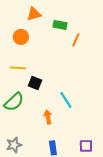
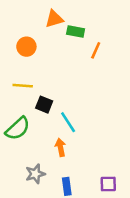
orange triangle: (34, 14) -> (54, 19), moved
cyan line: (66, 100) -> (68, 122), moved
gray star: (14, 145) -> (35, 174), moved

